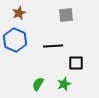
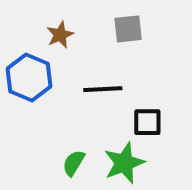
brown star: (19, 13) -> (60, 35), moved
green star: (64, 84) -> (124, 163), size x1.5

